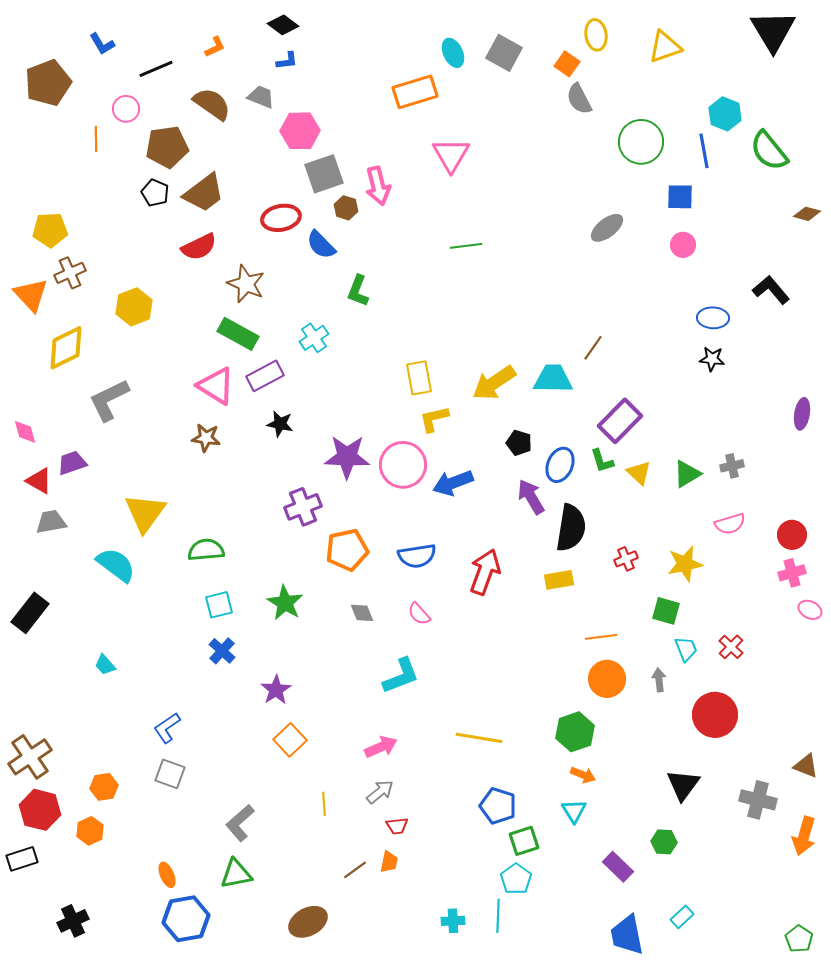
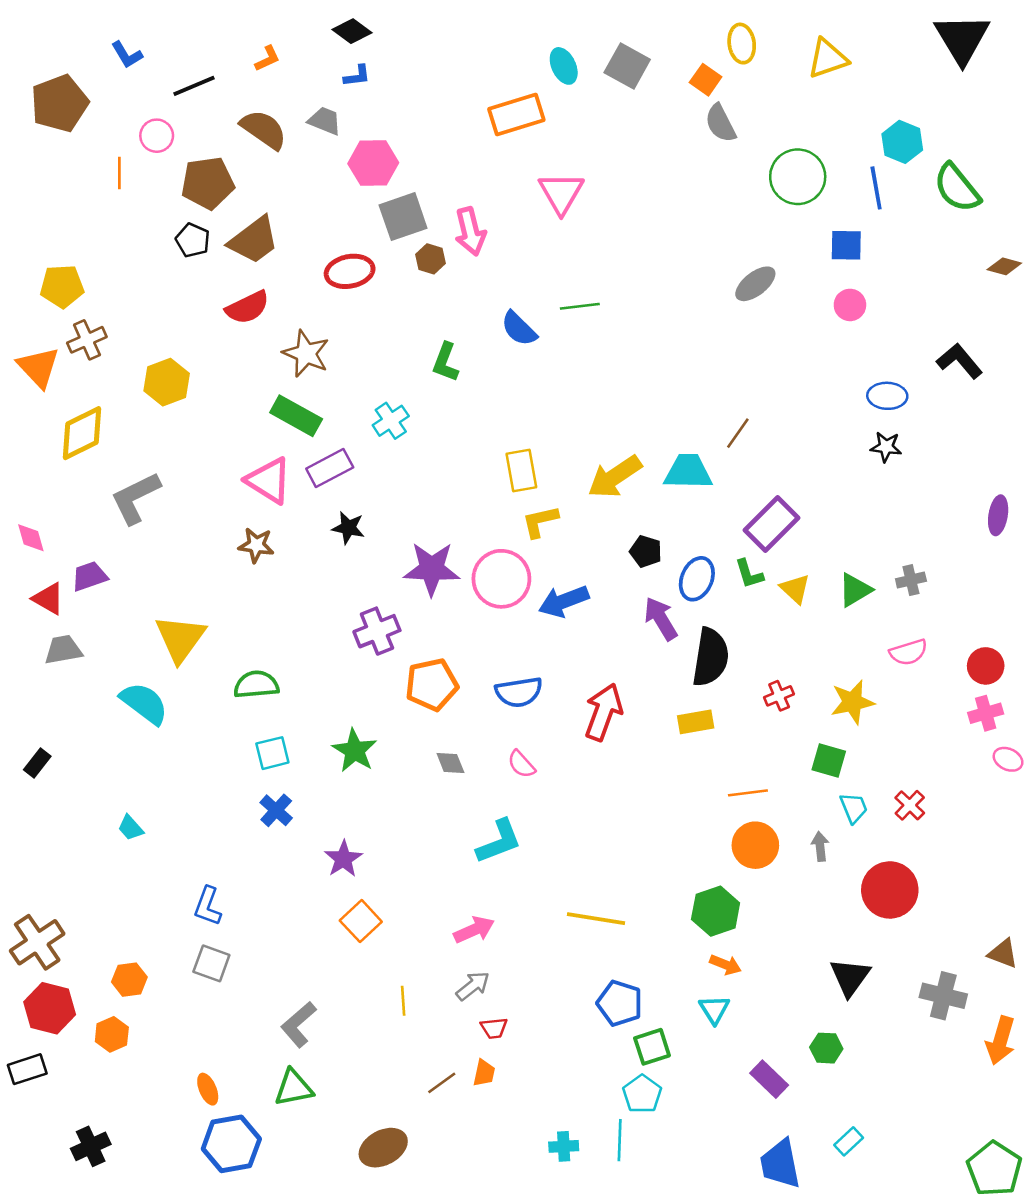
blue semicircle: (321, 245) -> (519, 329), moved
black rectangle: (30, 613) -> (37, 763), size x0.6
blue L-shape: (167, 728) -> (208, 906), turned -36
green pentagon: (799, 939) -> (994, 1169), size x1.6

